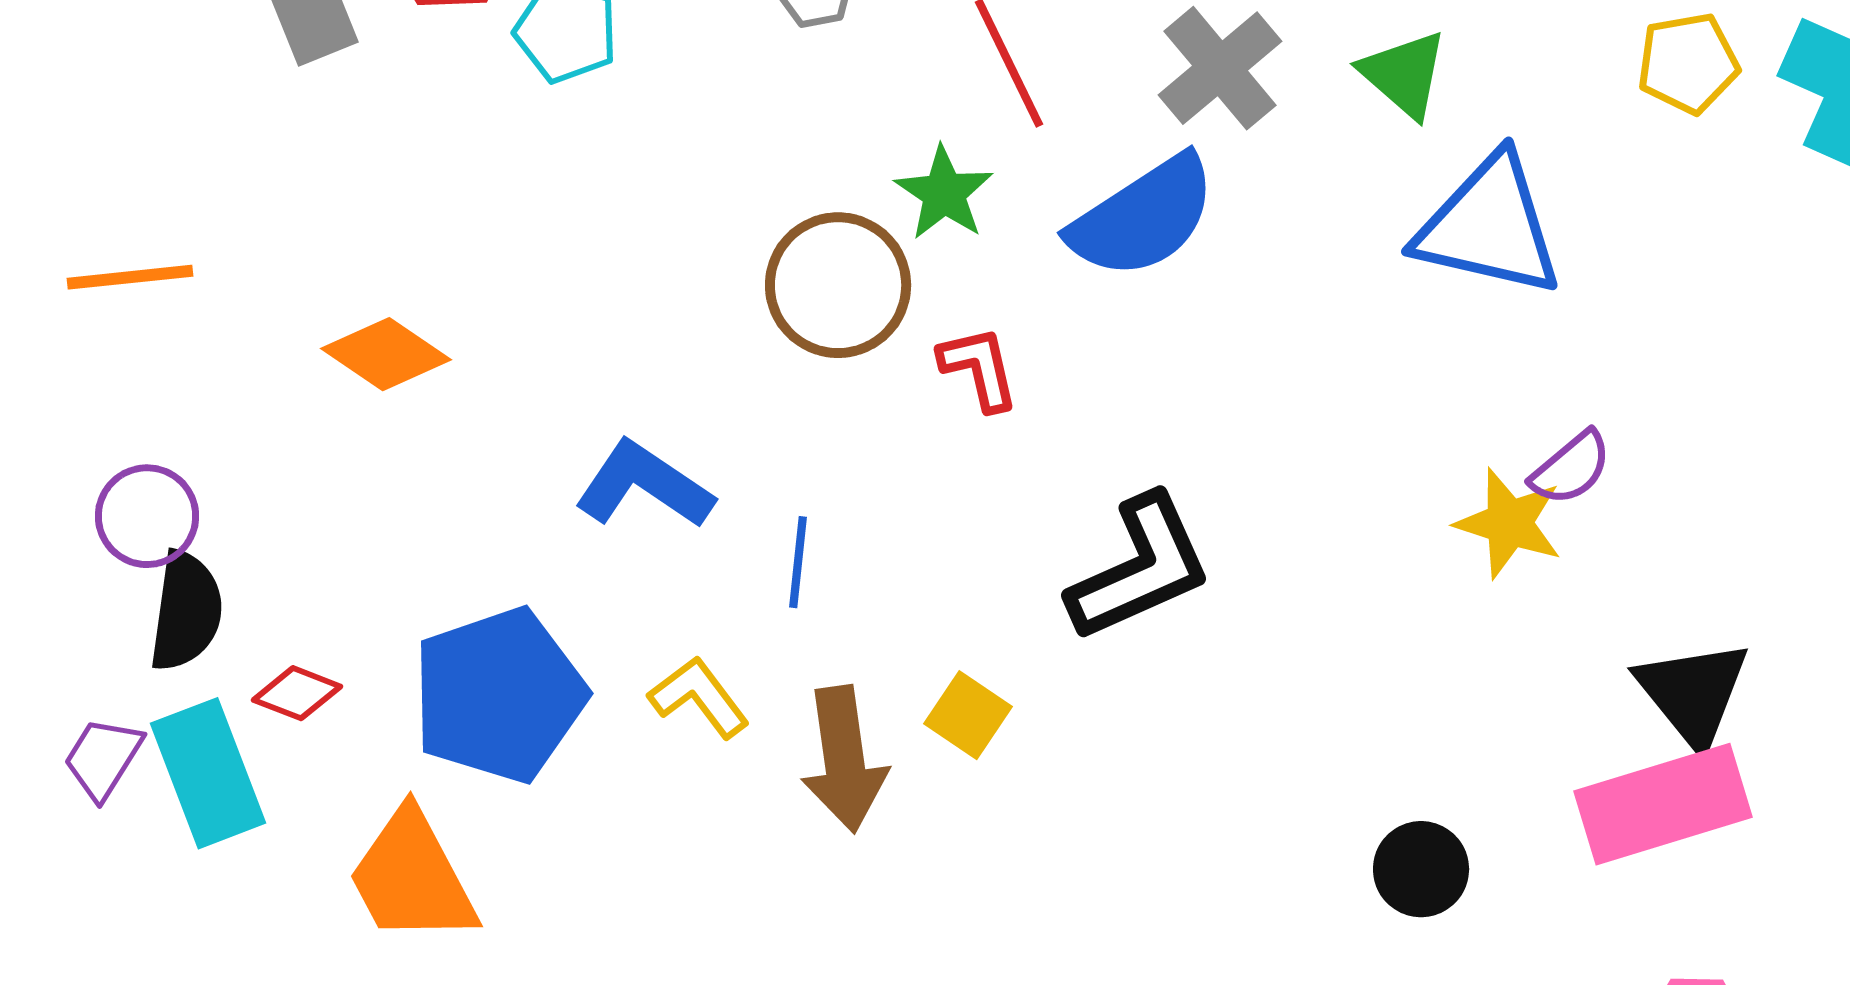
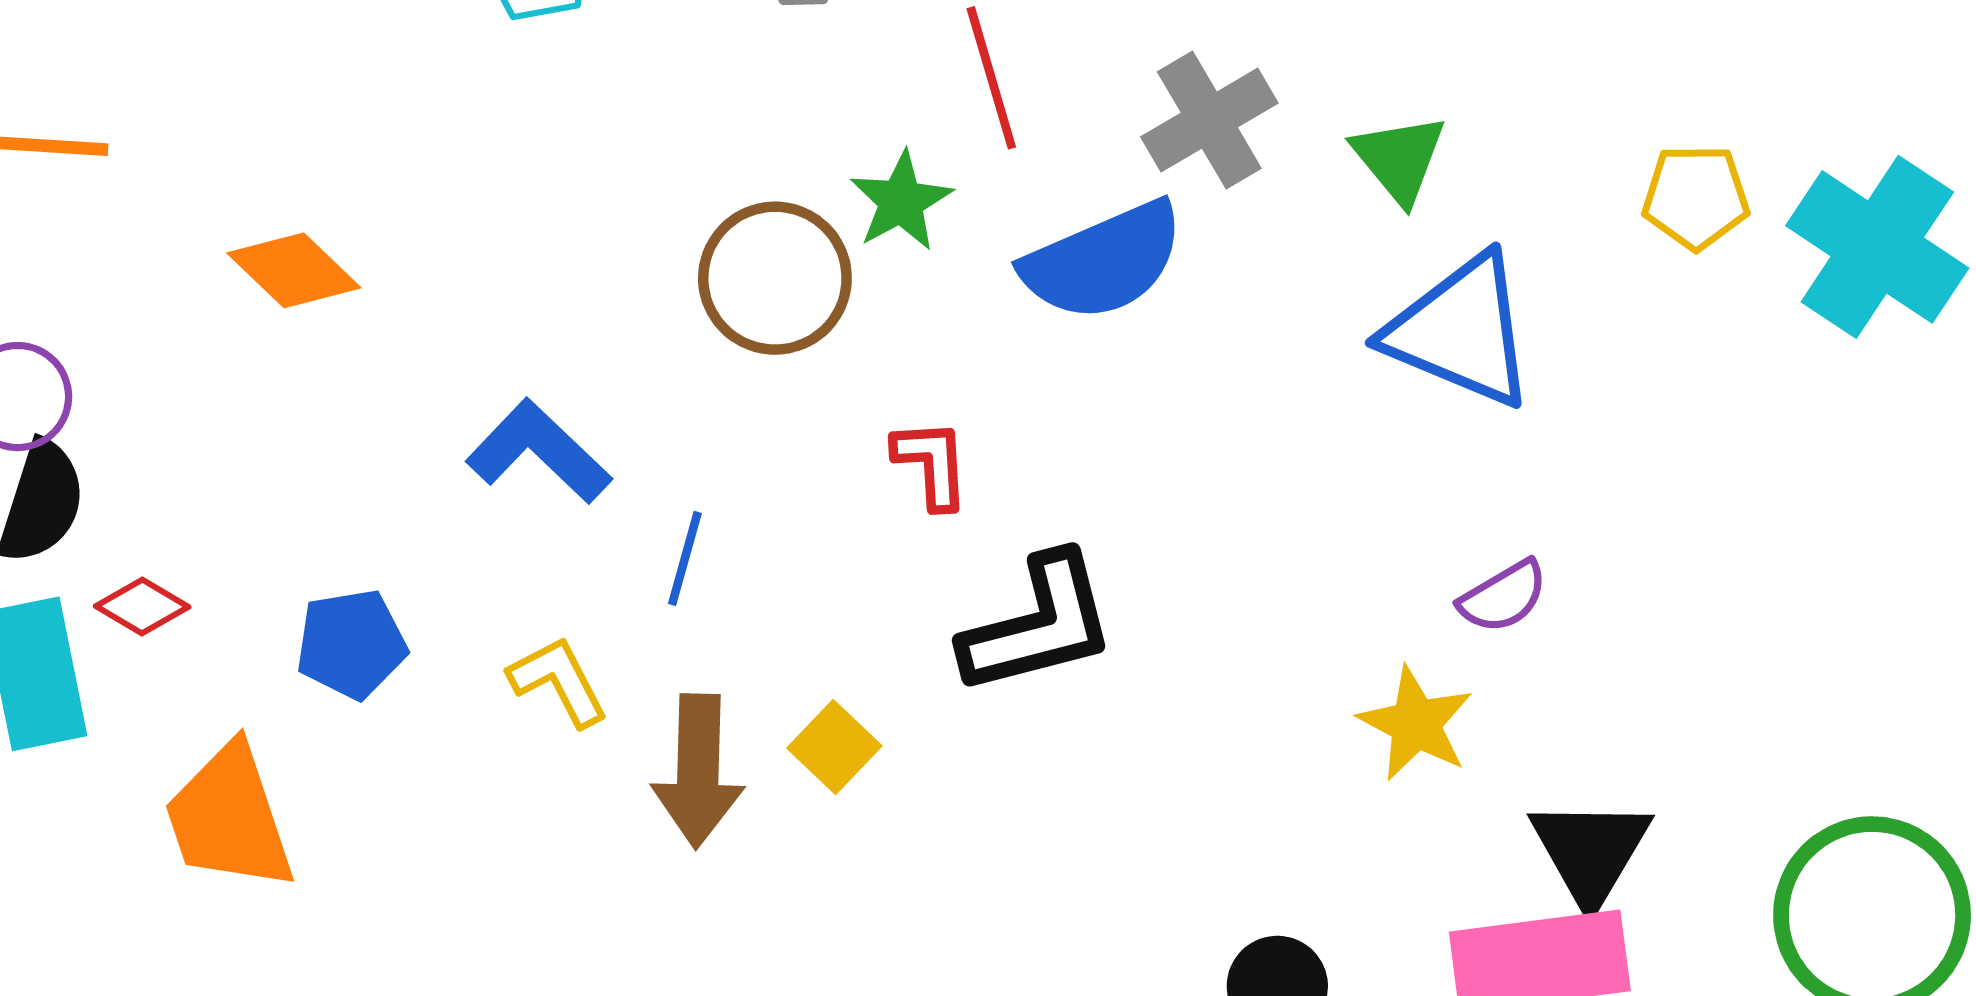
red L-shape: (979, 368) -> (931, 464), moved
yellow star: (1509, 523) -> (1416, 724), moved
blue pentagon: (499, 695) -> (351, 644), size x0.6

